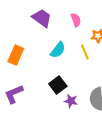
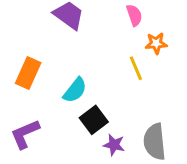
pink semicircle: (76, 20) -> (134, 15), moved
cyan semicircle: (58, 50) -> (75, 90), moved

